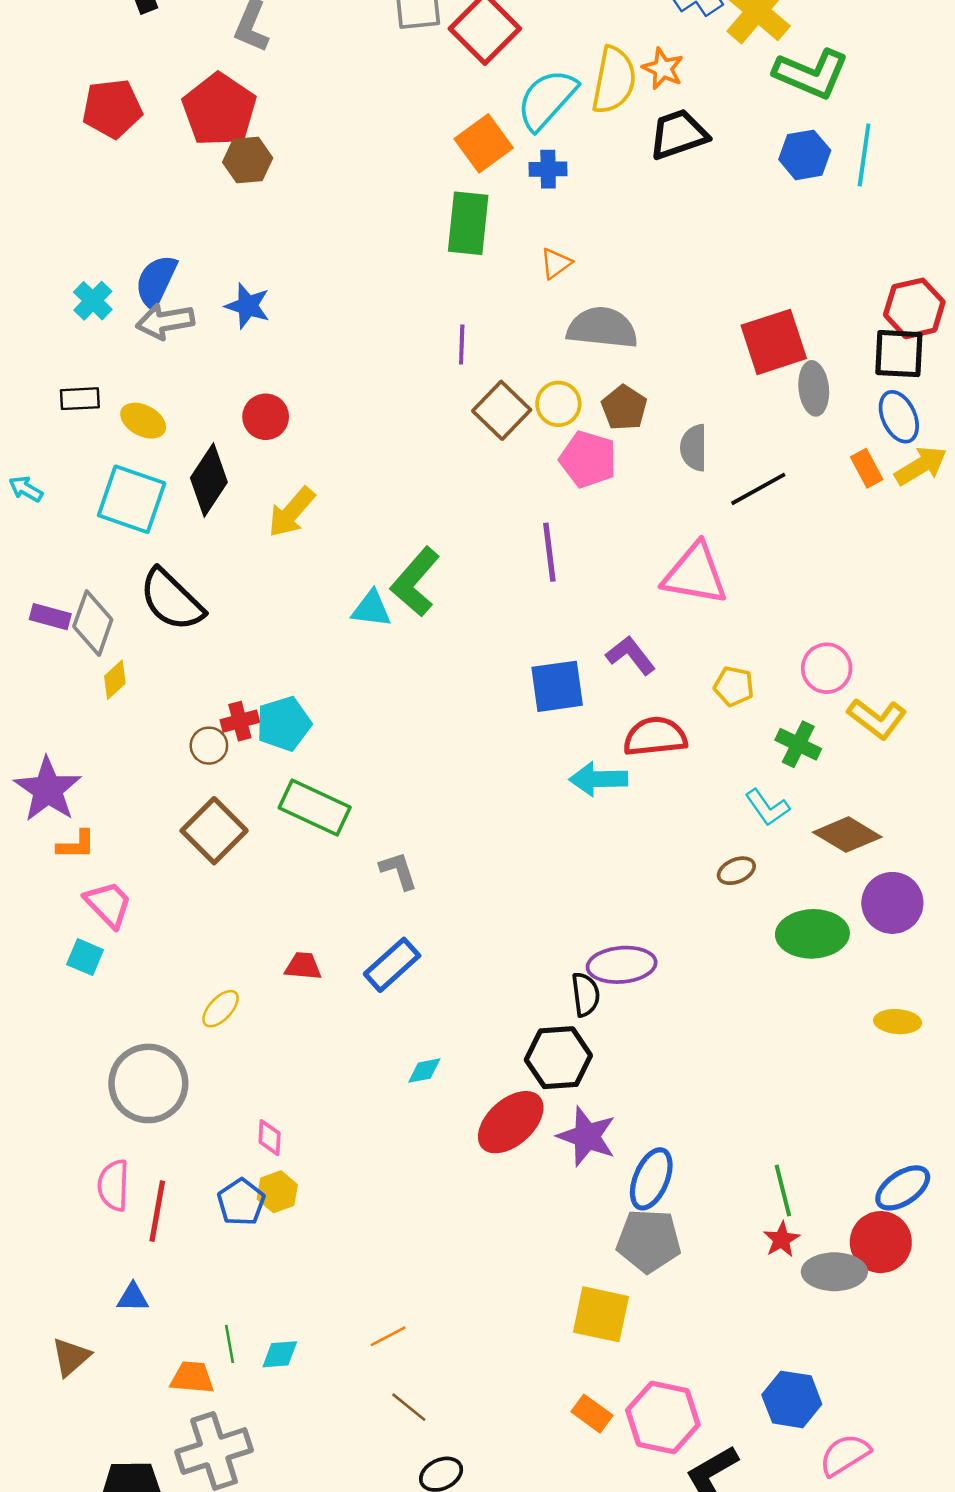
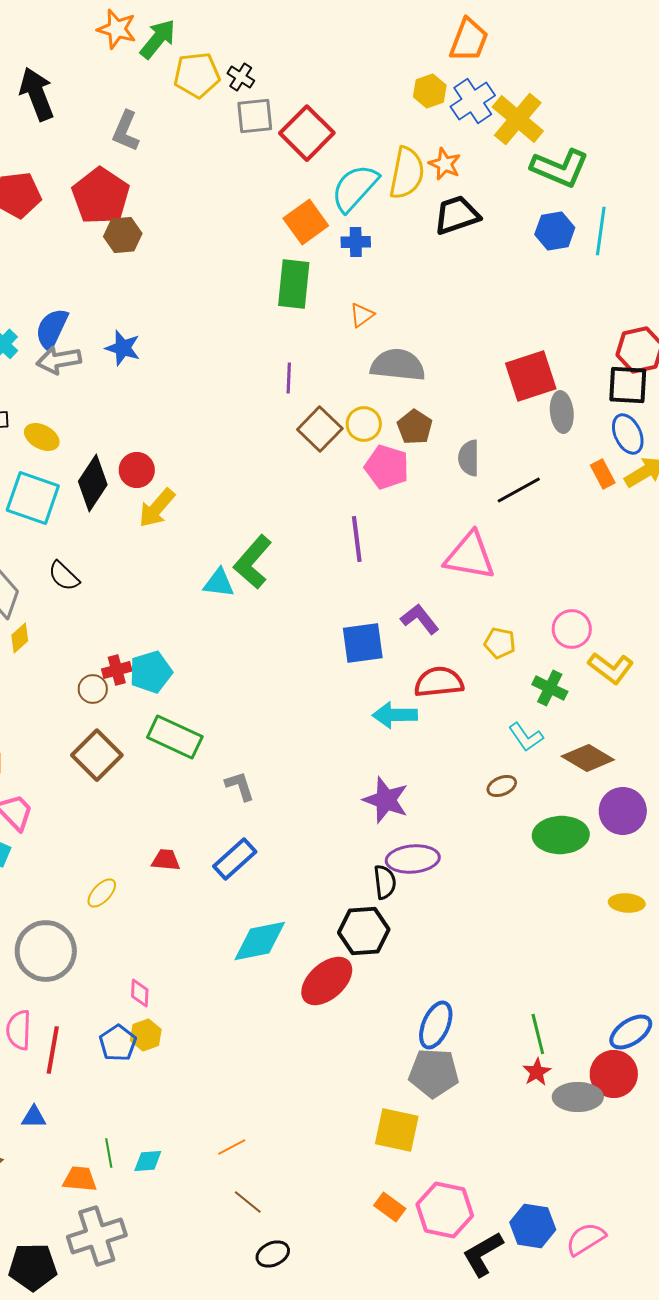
red circle: (266, 417) -> (137, 470), moved
black semicircle: (172, 600) -> (64, 576), size x0.6
cyan diamond: (424, 1071) -> (260, 941), size x2.0
purple star: (587, 1136) -> (386, 800), moved
blue hexagon: (792, 1399) -> (533, 1226), moved

